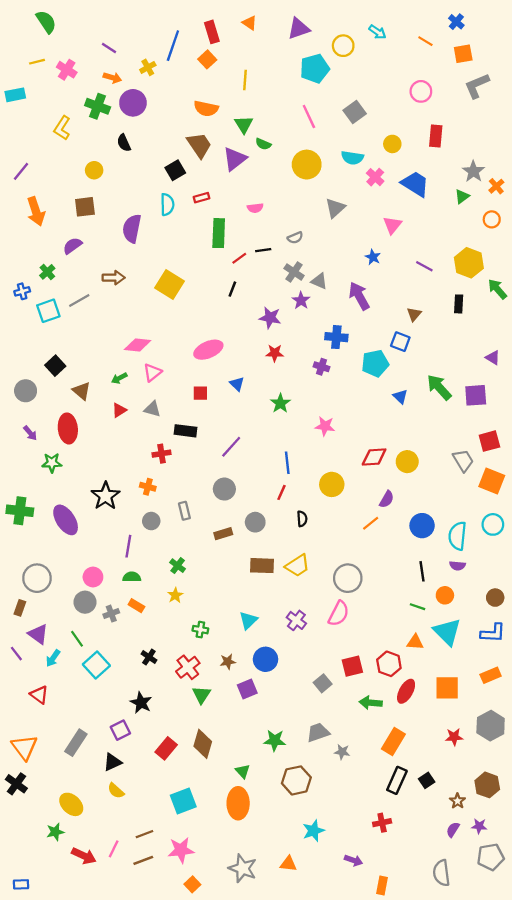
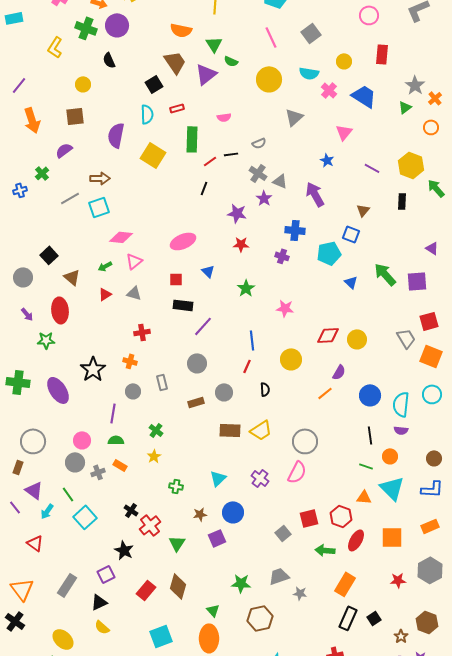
yellow square: (170, 285) -> (153, 155), moved
cyan square: (48, 311) -> (99, 207), moved
black rectangle: (186, 431) -> (183, 305), moved
red cross: (188, 667) -> (150, 525), moved

